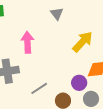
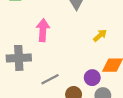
yellow arrow: (83, 42) -> (100, 35), size x0.6

